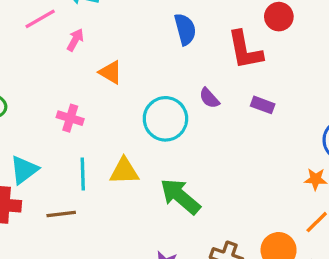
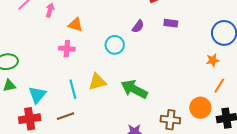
purple semicircle: (209, 98) -> (138, 26), turned -88
pink cross: (70, 118) -> (67, 49), moved
cyan circle: (165, 119) -> (115, 45), size x0.7

